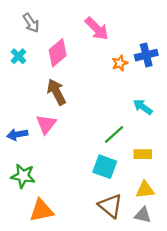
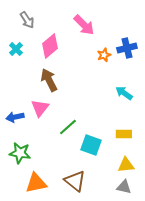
green line: (114, 134) -> (68, 127), moved
brown triangle: (111, 206) -> (75, 181), moved

